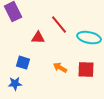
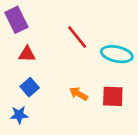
red triangle: (38, 38) -> (27, 54), moved
blue square: (23, 63) -> (30, 87), turned 32

